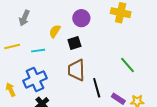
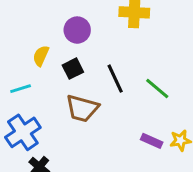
brown trapezoid: (76, 70) -> (82, 108), turned -65
black line: (97, 88) -> (115, 79), moved

